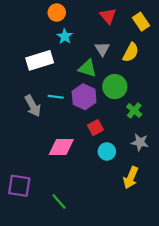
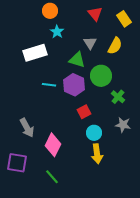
gray arrow: (33, 106) -> (27, 128), moved
pink diamond: (61, 147) -> (53, 145), moved, turned -65
yellow arrow: (131, 178) -> (97, 154), moved, turned -30

